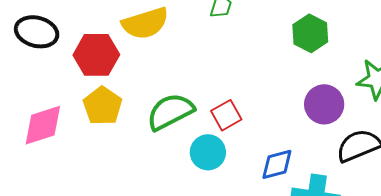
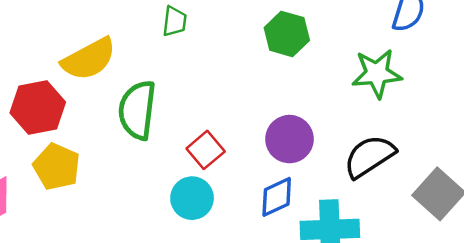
purple circle: (324, 104) -> (289, 139), moved
green semicircle: (170, 112) -> (137, 110), moved, turned -45

